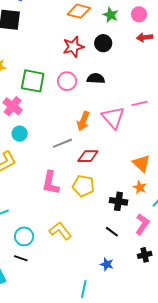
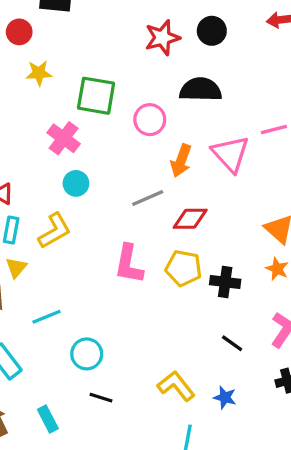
black semicircle: (96, 78) -> (201, 90), size x1.4
pink circle: (67, 81) -> (150, 120), moved
black cross: (118, 201) -> (225, 282), moved
yellow L-shape: (60, 231) -> (176, 386), moved
black line: (21, 258) -> (101, 398), moved

